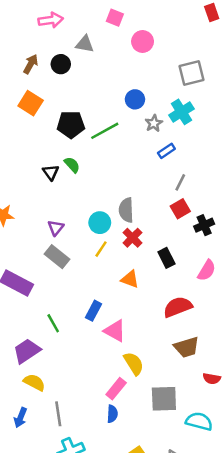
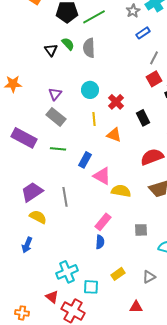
gray semicircle: (126, 210) -> (89, 48), moved
yellow line: (101, 249) -> (94, 119), moved, turned -40
green line: (53, 323) -> (58, 149), moved, turned -56
yellow semicircle: (134, 363) -> (121, 191), moved, turned -48
gray square: (164, 399) -> (141, 230), size x0.6
gray line: (58, 414) -> (65, 197), moved

